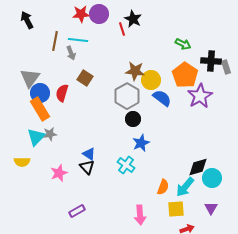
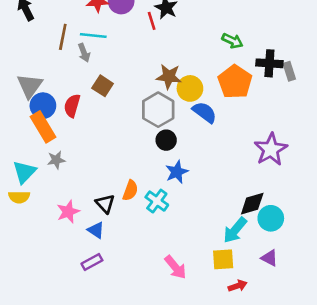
purple star: (200, 96) -> (271, 149), moved
cyan triangle: (36, 137) -> (24, 172), moved
blue triangle: (89, 154) -> (96, 230), moved
orange semicircle: (163, 187) -> (130, 190), moved
purple triangle: (211, 208) -> (269, 258), turned -32
pink arrow: (140, 215) -> (175, 267), turned -36

